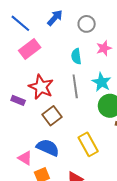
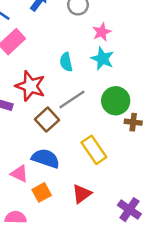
cyan semicircle: (76, 56) -> (66, 62), moved
cyan star: (102, 82) -> (102, 59), moved
gray line: (75, 86) -> (72, 99), moved, turned 70

